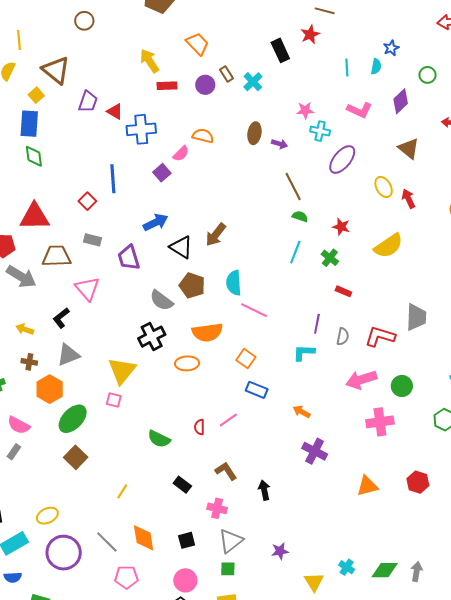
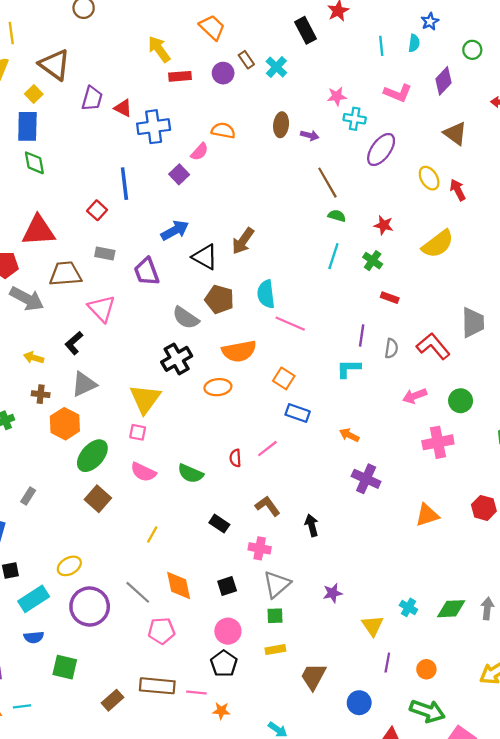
red L-shape: (380, 336) -> (433, 346), turned 36
pink arrow: (361, 380) -> (415, 396), size x0.7
pink semicircle: (19, 425) -> (143, 472), moved

